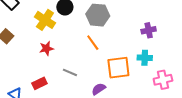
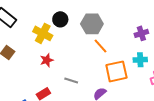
orange line: (93, 43) -> (101, 46), moved

